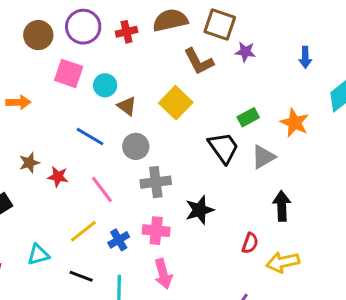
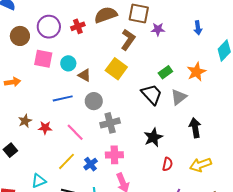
brown L-shape: (199, 61) -> (128, 40), turned -110
orange star: (295, 123) -> (196, 72), turned 30
blue line: (90, 137) -> (63, 98), turned -36
black star: (199, 210) -> (153, 137), moved
red semicircle: (250, 243) -> (168, 164), moved

